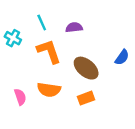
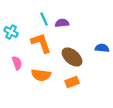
cyan line: (42, 23) -> (44, 19), moved
blue semicircle: (122, 57) -> (102, 48), turned -120
pink semicircle: (20, 97) -> (17, 63), moved

